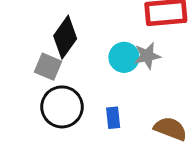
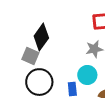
cyan circle: (124, 57) -> (87, 75), moved

